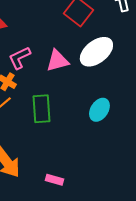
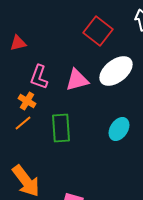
pink L-shape: (19, 58) -> (39, 77), turned -45

